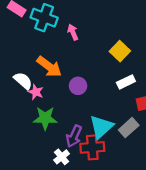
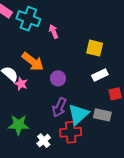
yellow square: (120, 51) -> (95, 48), turned -30
green star: (45, 118) -> (18, 125), moved
gray rectangle: (129, 128) -> (102, 115), turned 54
purple arrow: (74, 136) -> (59, 107), moved

